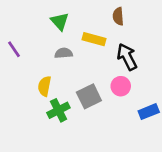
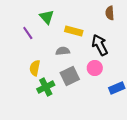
brown semicircle: (118, 16) -> (110, 13), moved
purple line: (14, 49) -> (28, 33), moved
gray semicircle: (64, 53) -> (63, 51), moved

